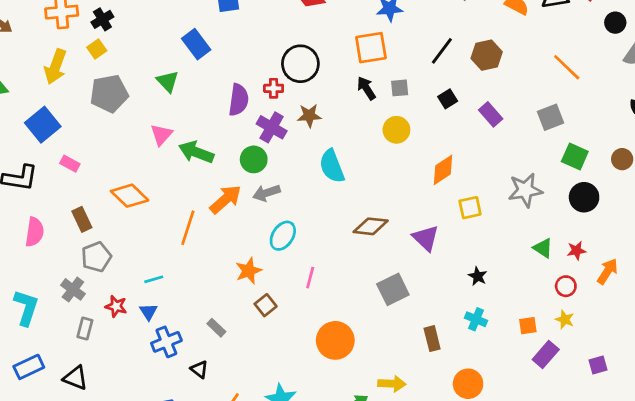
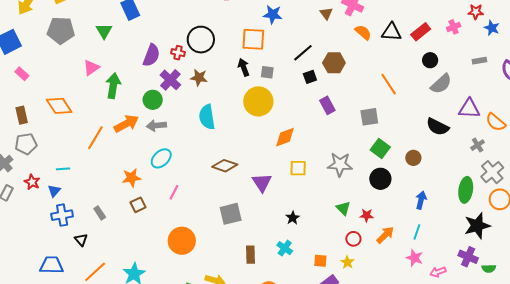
black square: (448, 99) -> (310, 77), moved
yellow circle: (396, 130) -> (258, 101), size x1.5
green arrow: (196, 152) -> (113, 86), turned 65

